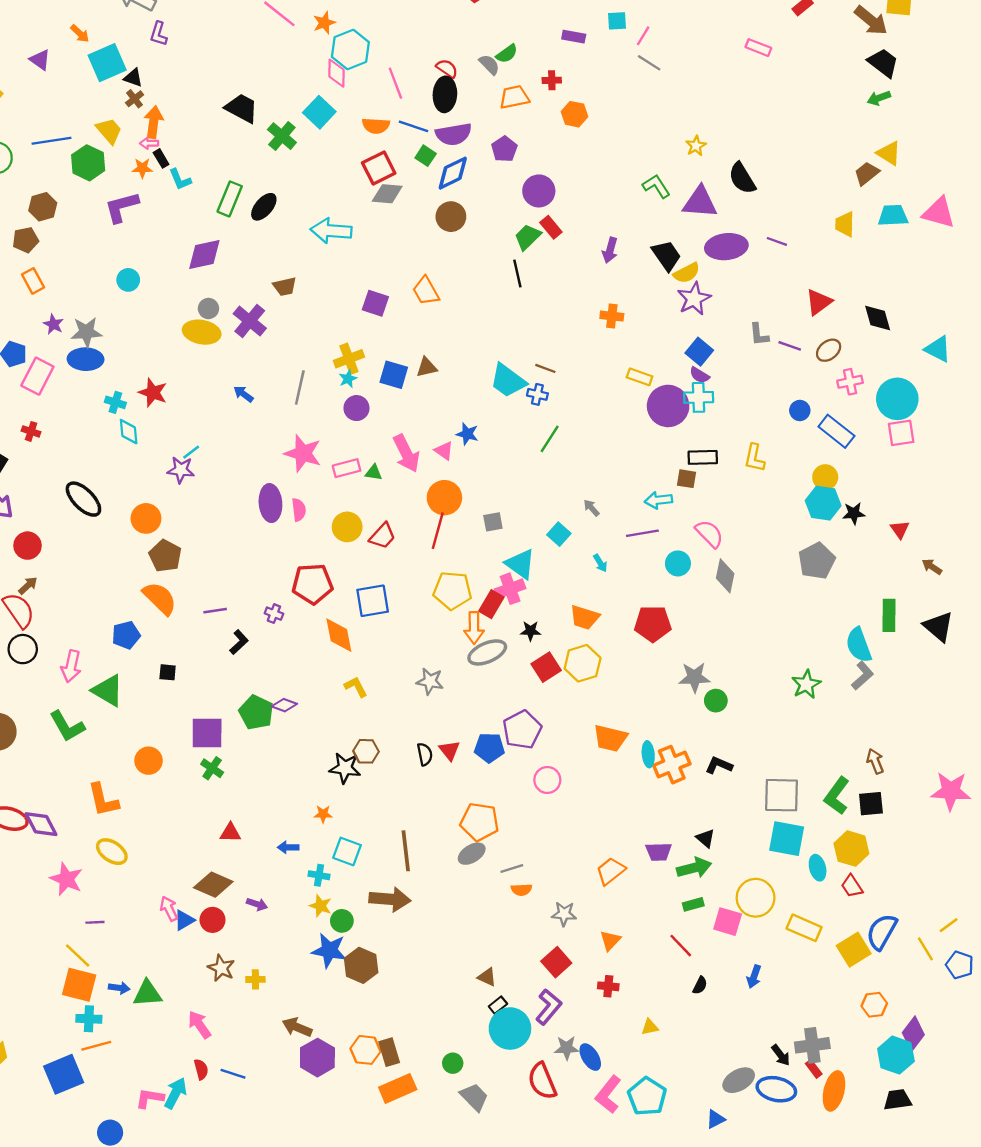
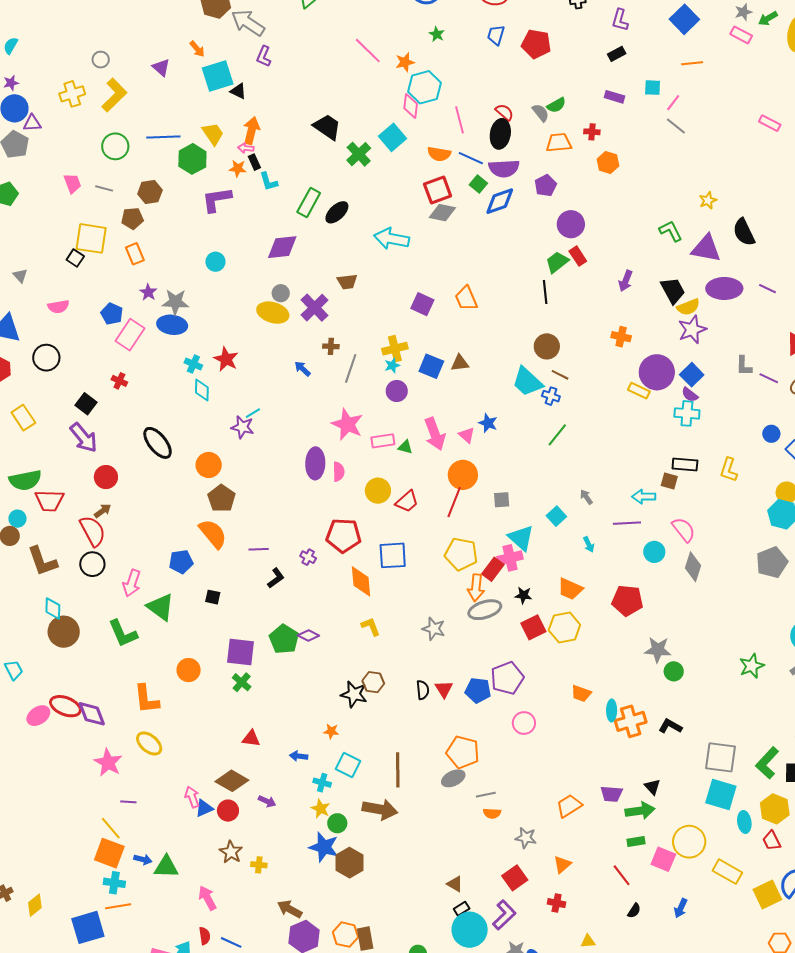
brown cross: (135, 99) -> (331, 346), moved, turned 35
brown circle: (451, 217) -> (547, 346), moved
purple circle: (668, 406) -> (657, 372), moved
orange trapezoid: (610, 738) -> (581, 693), size x0.7

